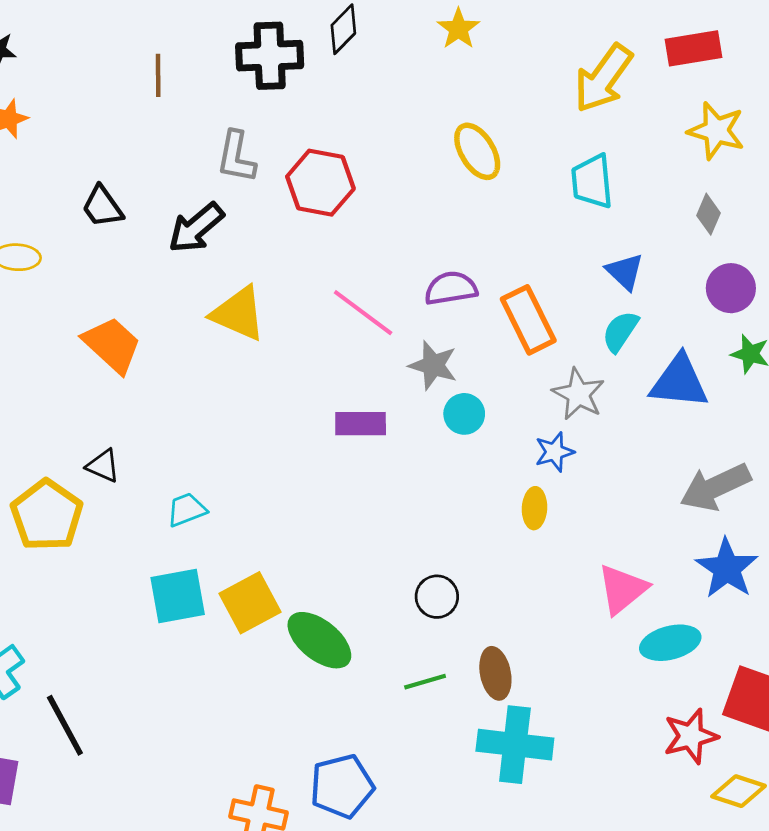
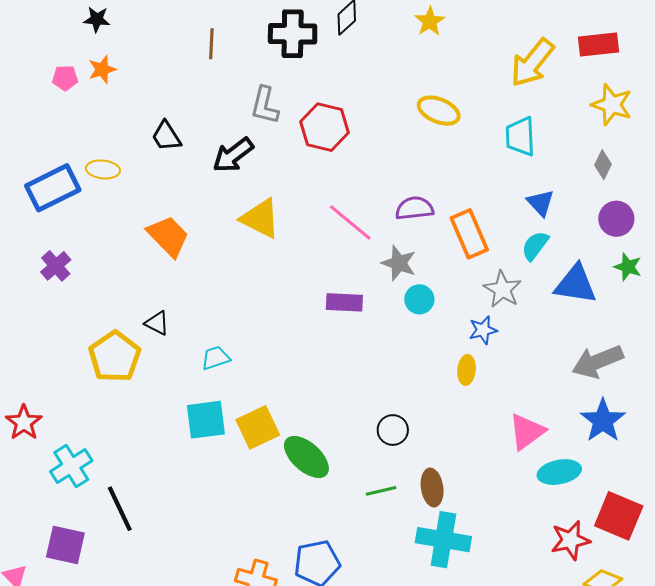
yellow ellipse: (477, 151) -> (439, 111), turned -39

